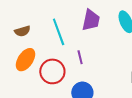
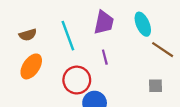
purple line: (80, 57) -> (105, 57), moved
red circle: (52, 71) -> (77, 80), moved

